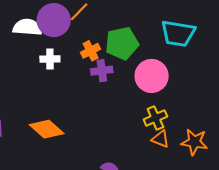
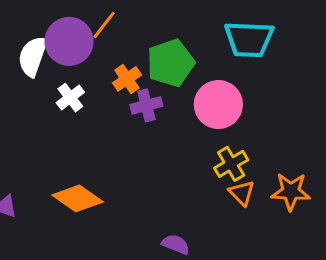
white semicircle: (27, 27) -> (33, 56), turned -68
white cross: (50, 59) -> (70, 98), turned -30
orange triangle: (160, 139) -> (242, 193), turned 30

